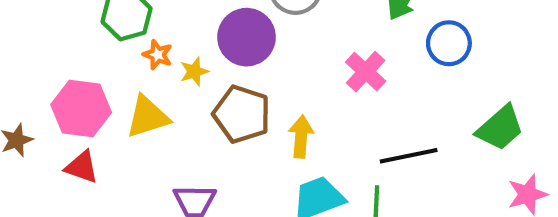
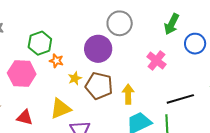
yellow star: (194, 72) -> (75, 78), moved
pink hexagon: (81, 109) -> (22, 74), moved
yellow triangle: (148, 117) -> (60, 109), moved

